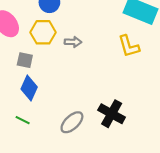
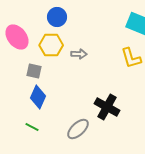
black cross: (112, 114) -> (107, 107), moved

